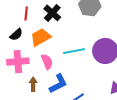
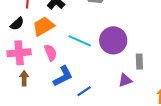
cyan line: (74, 51) -> (80, 41), turned 35
brown arrow: (33, 84) -> (24, 78), moved

